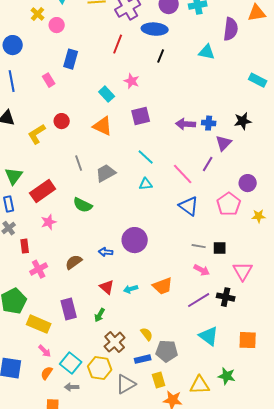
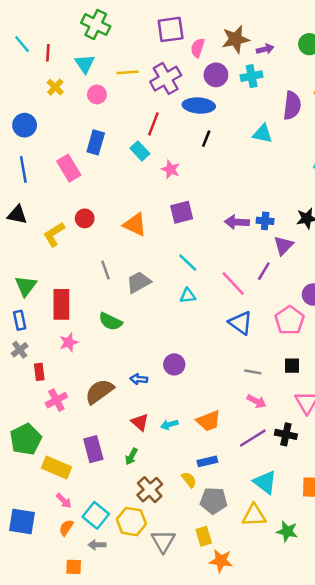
pink circle: (57, 25) -> (97, 94), moved
pink rectangle: (49, 80) -> (69, 168), size x1.5
cyan rectangle: (107, 94) -> (140, 151), moved
red rectangle: (43, 191) -> (61, 304), turned -55
purple circle: (135, 240) -> (174, 364), size x0.7
black square: (220, 248) -> (292, 366), moved
brown semicircle: (74, 262) -> (99, 391), size x1.4
blue rectangle: (143, 359) -> (207, 461), moved
gray triangle: (126, 384) -> (163, 541), turned -30
yellow triangle: (200, 385) -> (254, 515), moved

